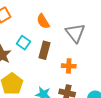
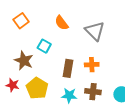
brown rectangle: (45, 50) -> (68, 68), moved

